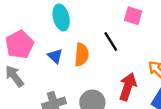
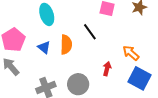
red arrow: (128, 87) -> (107, 69), size x0.6

